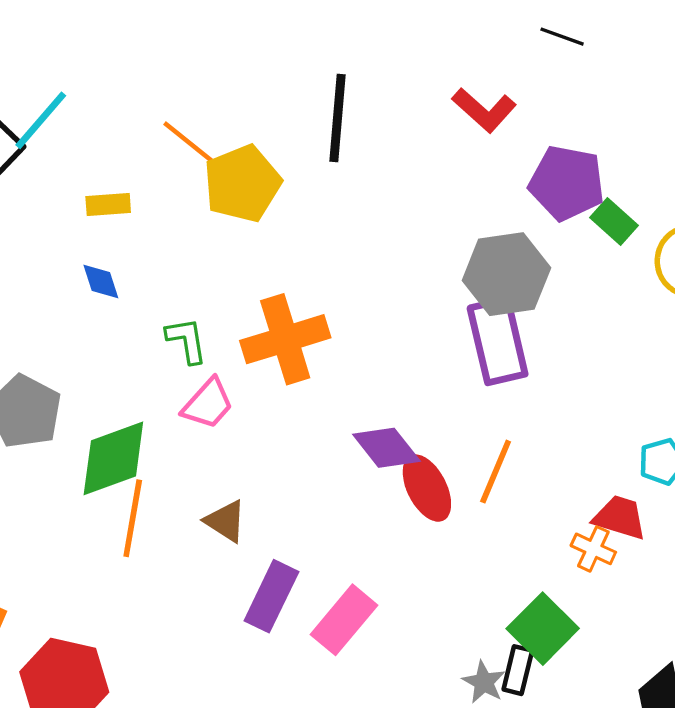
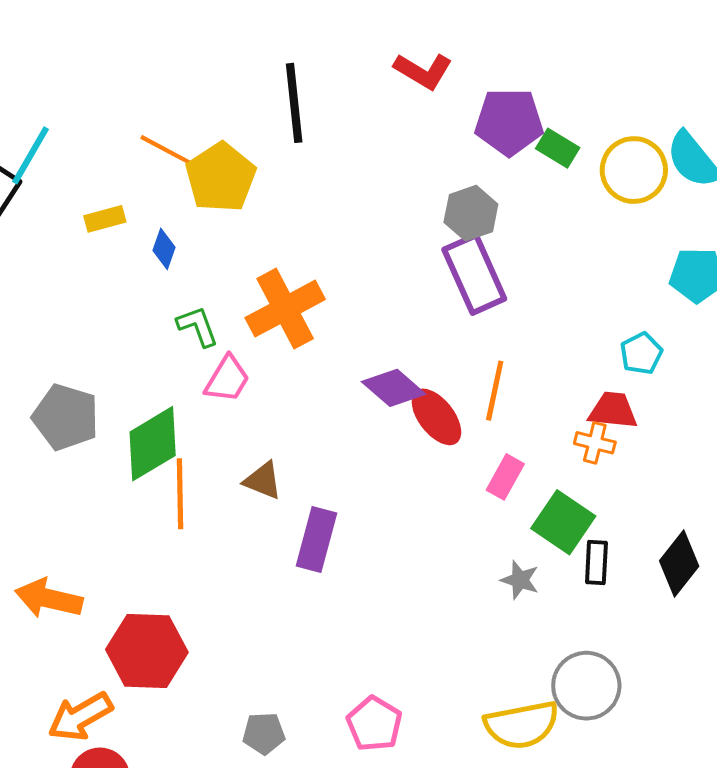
gray hexagon: (506, 274) -> (471, 213), size x0.7
blue diamond: (101, 282) -> (164, 249), moved, turned 48
pink rectangle: (344, 620) -> (505, 477), moved, size x0.7
black rectangle: (518, 670) -> (596, 563), moved

